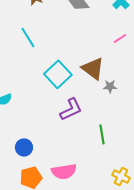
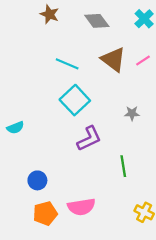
cyan line: (28, 37) -> (67, 64), moved, turned -35
brown triangle: (93, 68) -> (113, 59), moved

